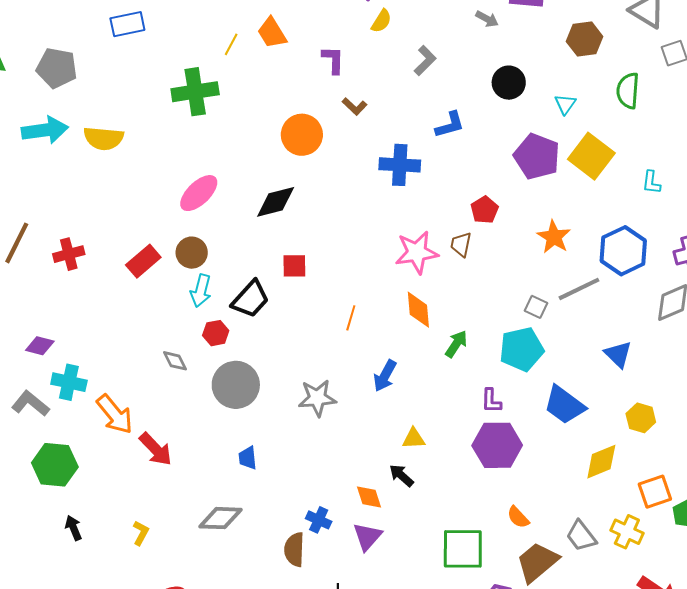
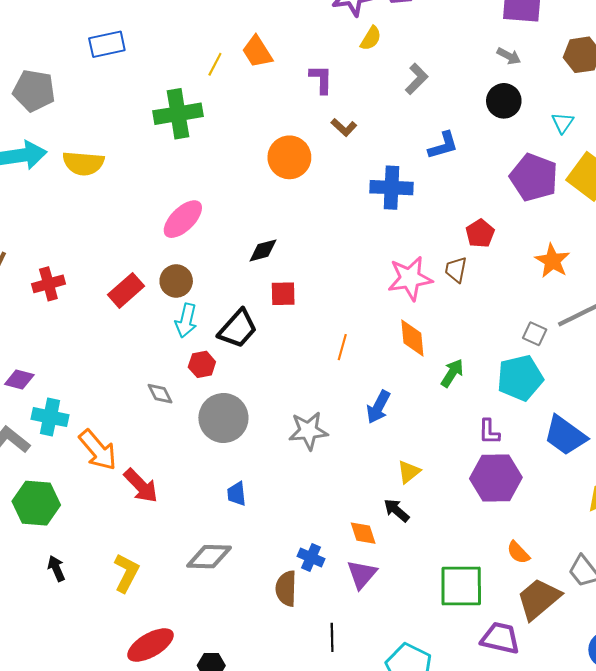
gray arrow: (487, 19) -> (509, 56), moved
black diamond: (276, 202) -> (263, 250), moved, size x0.7
yellow triangle: (414, 439) -> (409, 472), turned -35
yellow L-shape: (141, 533) -> (126, 573), size x1.5

